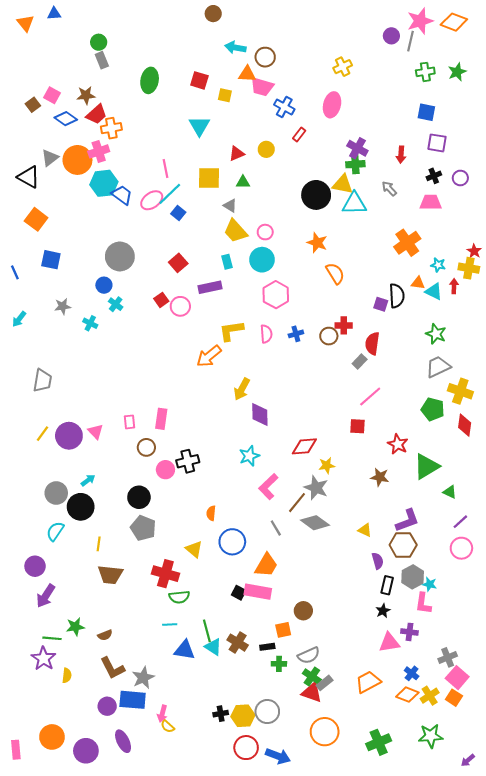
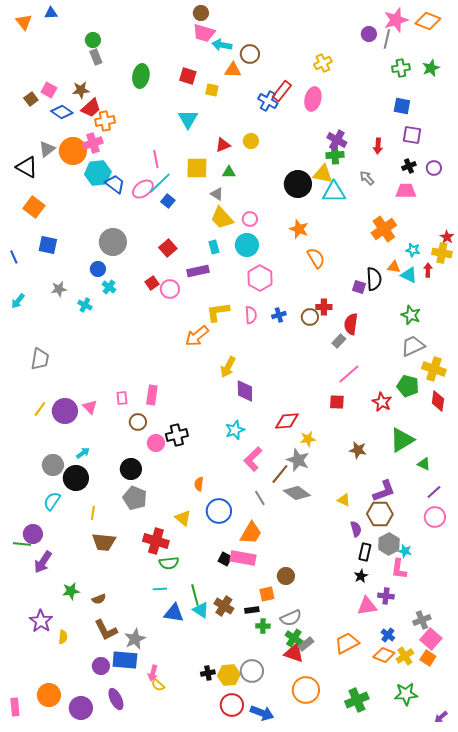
pink trapezoid: (262, 87) -> (204, 33), moved
red rectangle: (299, 134) -> (282, 91), moved, size x1.5
red star: (398, 444) -> (382, 402), moved
green line: (52, 638) -> (22, 544), moved

